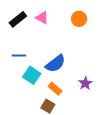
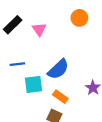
pink triangle: (42, 18) -> (39, 29), moved, turned 32
cyan square: (32, 75) -> (33, 84), turned -36

